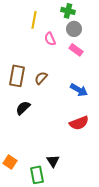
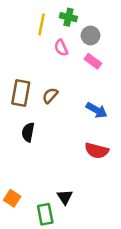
green cross: (68, 11) -> (68, 17), moved
black semicircle: (23, 108) -> (28, 132), turned -35
red semicircle: (79, 123) -> (97, 151), turned 36

